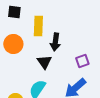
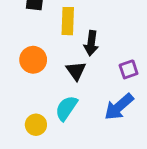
orange circle: (13, 44) -> (33, 60), moved

